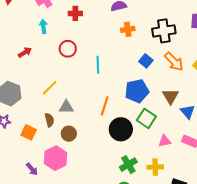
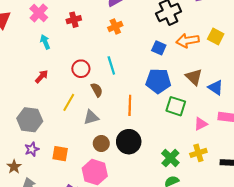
orange cross: (128, 29) -> (115, 26), moved
red circle: (68, 49) -> (81, 69), moved
red arrow: (25, 52) -> (42, 76), moved
orange arrow: (174, 62) -> (188, 41), turned 140
blue pentagon: (137, 91) -> (158, 81), turned 30
brown semicircle: (49, 120) -> (97, 90), moved
black circle: (121, 129) -> (129, 142), moved

